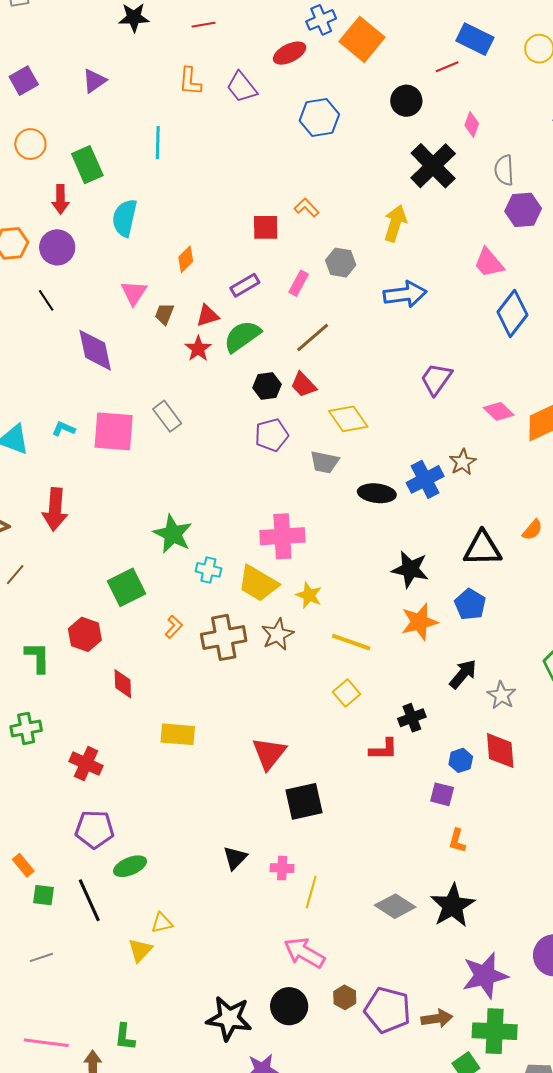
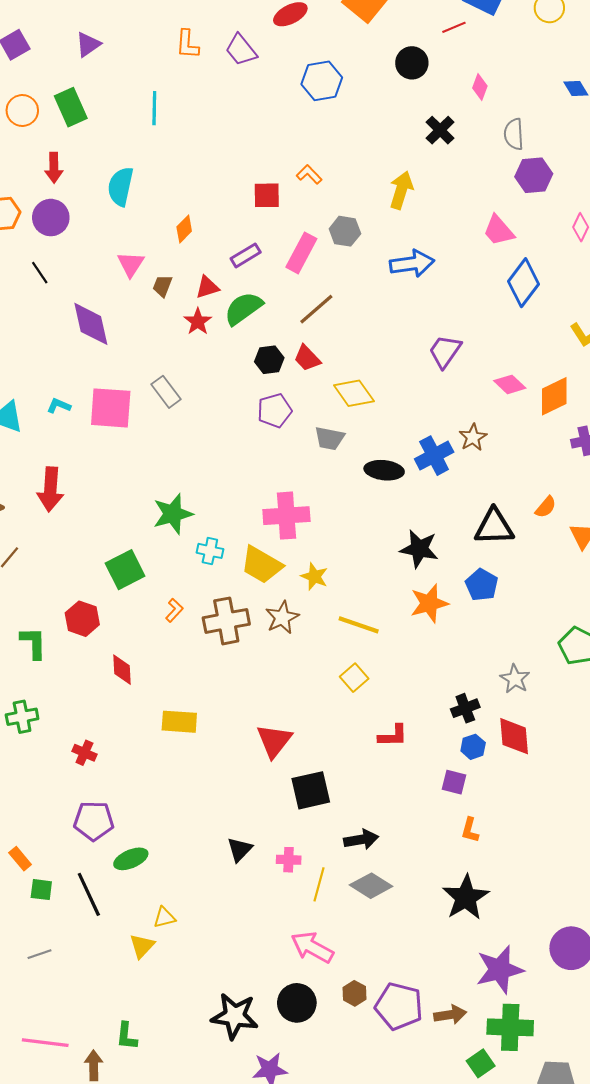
green rectangle: (87, 165) -> (71, 107), moved
black cross: (433, 166) -> (440, 130), size x0.6
pink rectangle: (299, 283) -> (301, 253), size x1.5
green star: (173, 534) -> (173, 514), turned 30
black arrow: (463, 674) -> (361, 839), moved, turned 40
black cross: (412, 718) -> (465, 708), moved
red cross: (86, 764) -> (84, 753), size x0.7
gray diamond: (395, 906) -> (371, 886), moved

